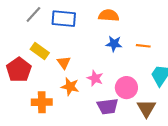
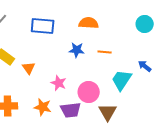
orange semicircle: (109, 15) -> (89, 23), moved
blue rectangle: (64, 19) -> (43, 26), moved
orange star: (70, 87) -> (43, 107), moved

